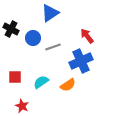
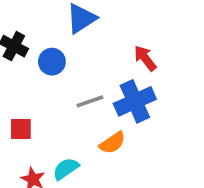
gray line: (53, 47) -> (90, 101), moved
cyan semicircle: (41, 82) -> (66, 169), moved

